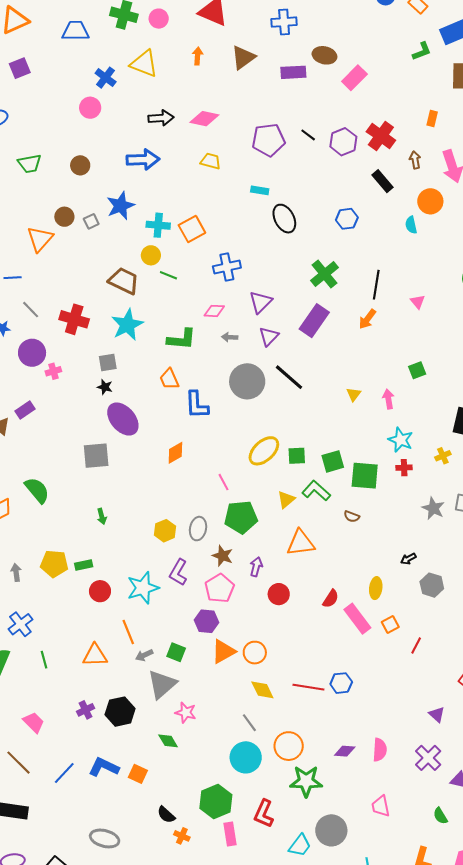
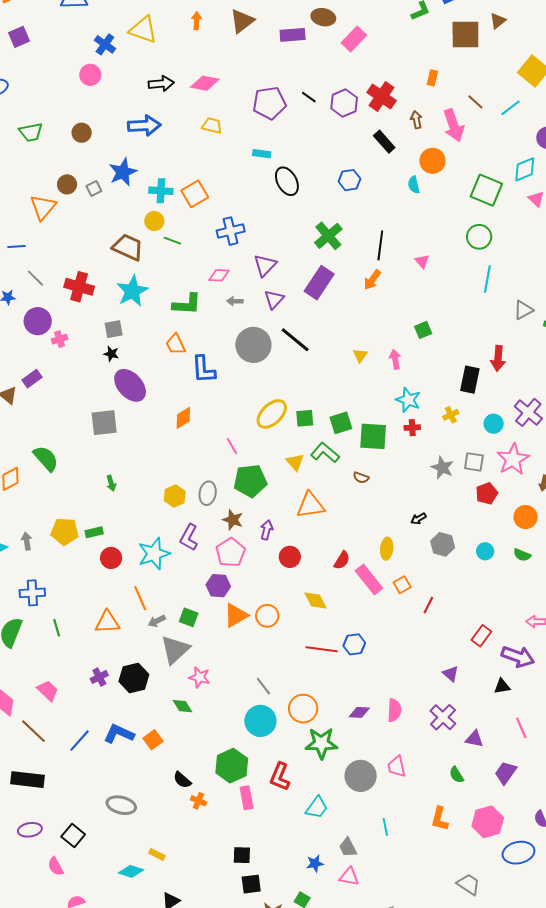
yellow triangle: (286, 499) -> (295, 462), turned -30
blue cross: (20, 624) -> (32, 593), turned 35
yellow diamond: (262, 690) -> (315, 601), moved
orange square: (138, 774) -> (153, 740), turned 30
gray circle: (331, 830) -> (361, 776), moved

